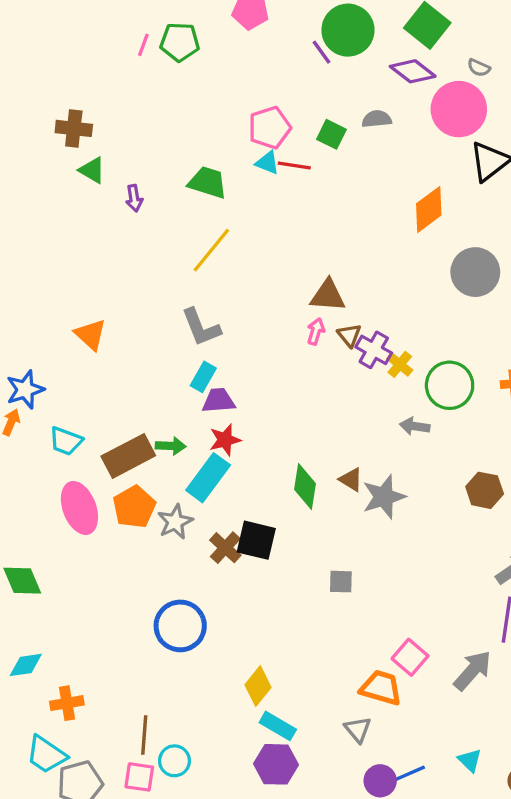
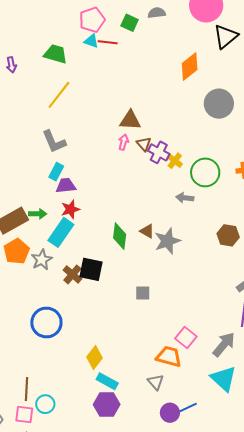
cyan triangle: (470, 760) -> (224, 379), moved, size x1.8

